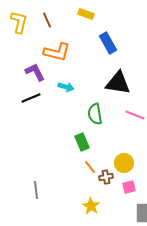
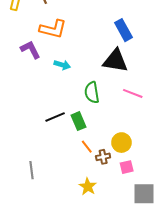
blue rectangle: (108, 43) -> (124, 30), moved
black line: (31, 98) -> (55, 117), moved

